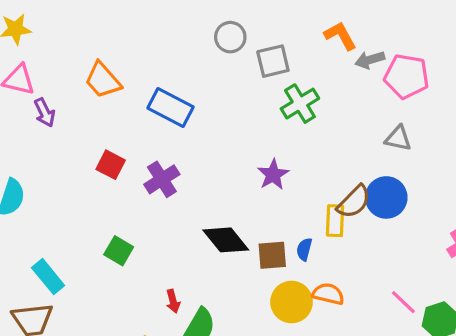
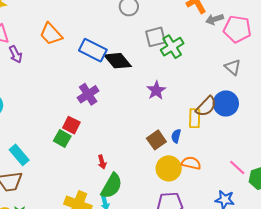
gray square: (273, 61) -> (156, 37), moved
gray triangle: (398, 138) -> (233, 67), turned 30
red square: (111, 165) -> (71, 125), moved
black diamond: (226, 240) -> (118, 61), moved
brown square: (272, 255) -> (156, 140), turned -30
red arrow: (173, 301) -> (102, 162), moved

